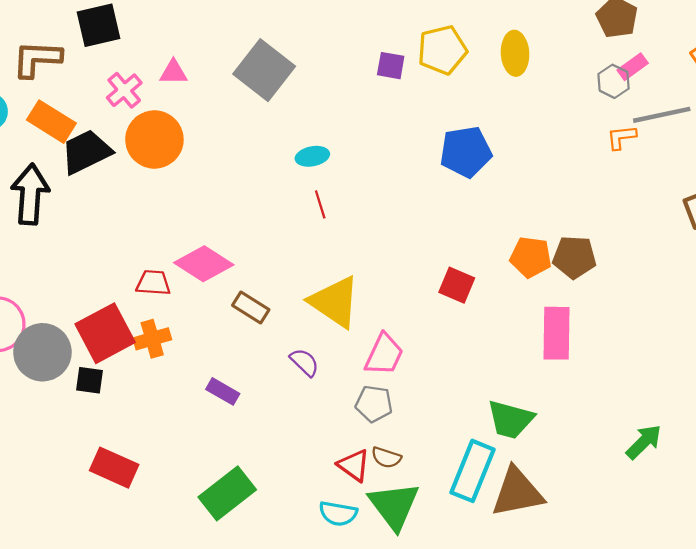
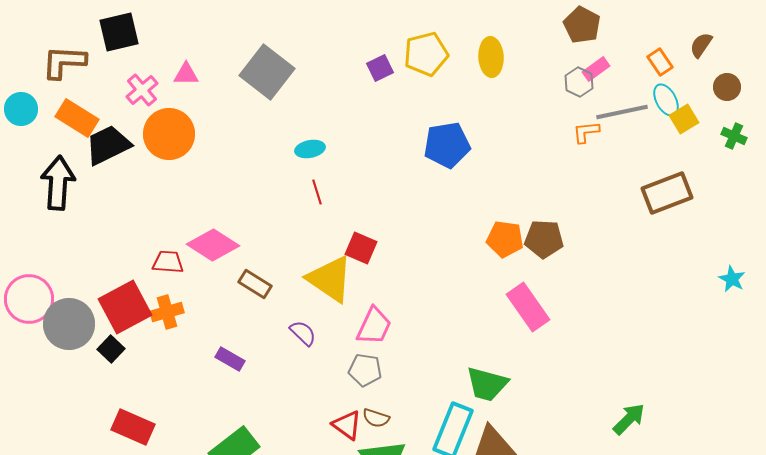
purple square: (391, 66) -> (380, 68), turned -36
red square: (457, 285) -> (361, 248), moved
pink rectangle: (556, 333) -> (528, 307), turned -36
black square: (90, 380) -> (111, 349), turned 36
green arrow: (644, 442) -> (629, 419), moved

